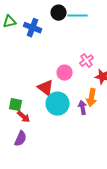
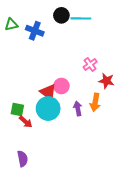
pink circle: (65, 73) -> (61, 86), moved
cyan circle: (58, 104) -> (48, 108), moved
purple arrow: (83, 108) -> (78, 108), moved
purple semicircle: (21, 139) -> (23, 159), moved, turned -35

